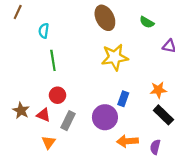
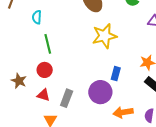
red circle: (58, 95) -> (45, 70), moved
brown star: (21, 111) -> (19, 81), moved

